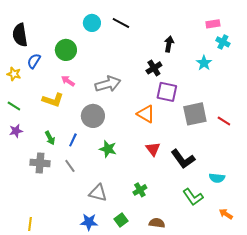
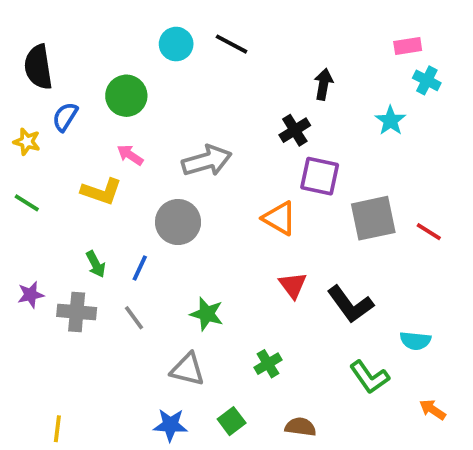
purple star: (16, 131) -> (31, 295), moved
green star: (108, 149) -> (207, 314), moved

